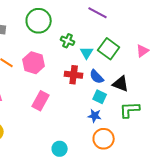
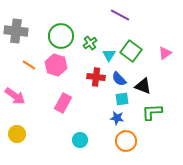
green circle: (39, 21) -> (61, 36), moved
green cross: (68, 41) -> (90, 43), turned 32
cyan square: (100, 97) -> (122, 99), turned -32
cyan circle: (60, 149) -> (80, 140), moved

